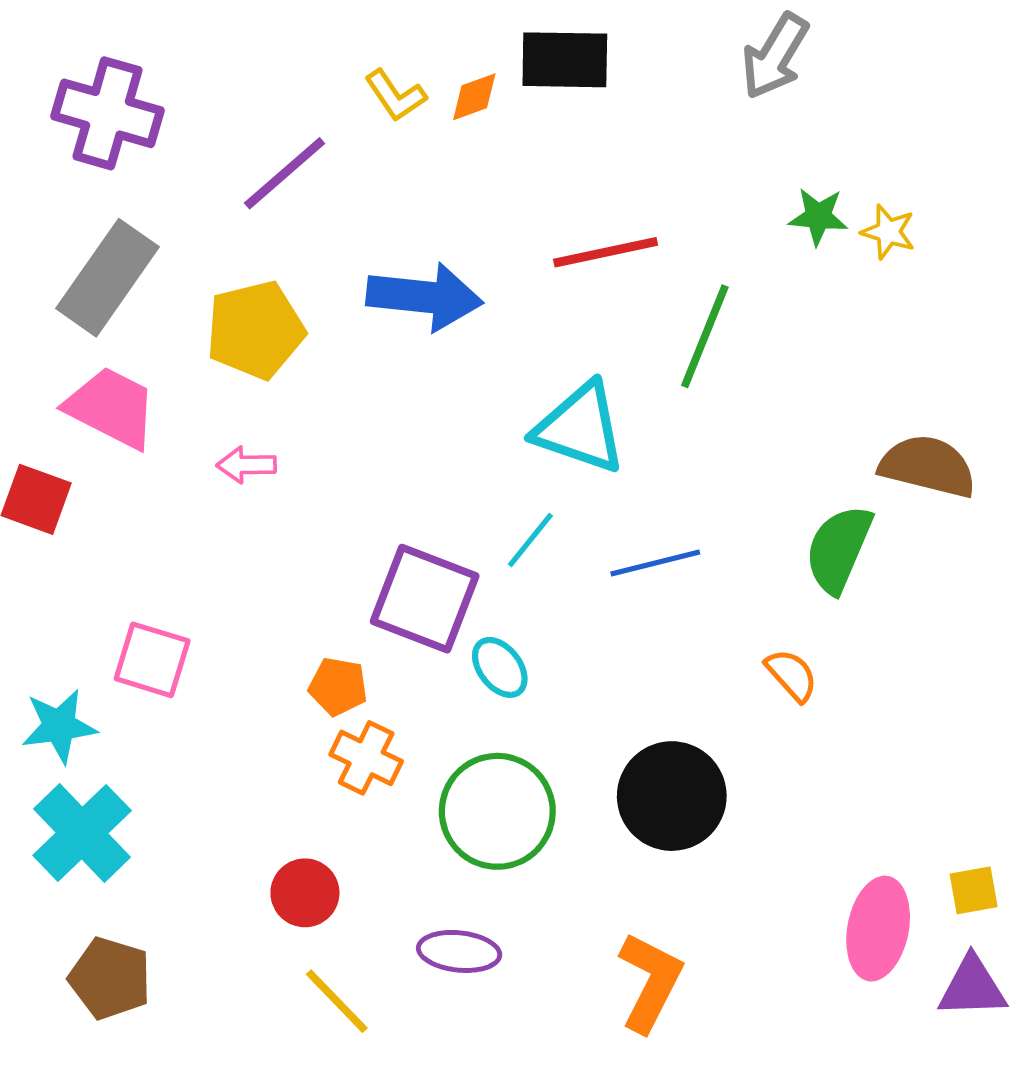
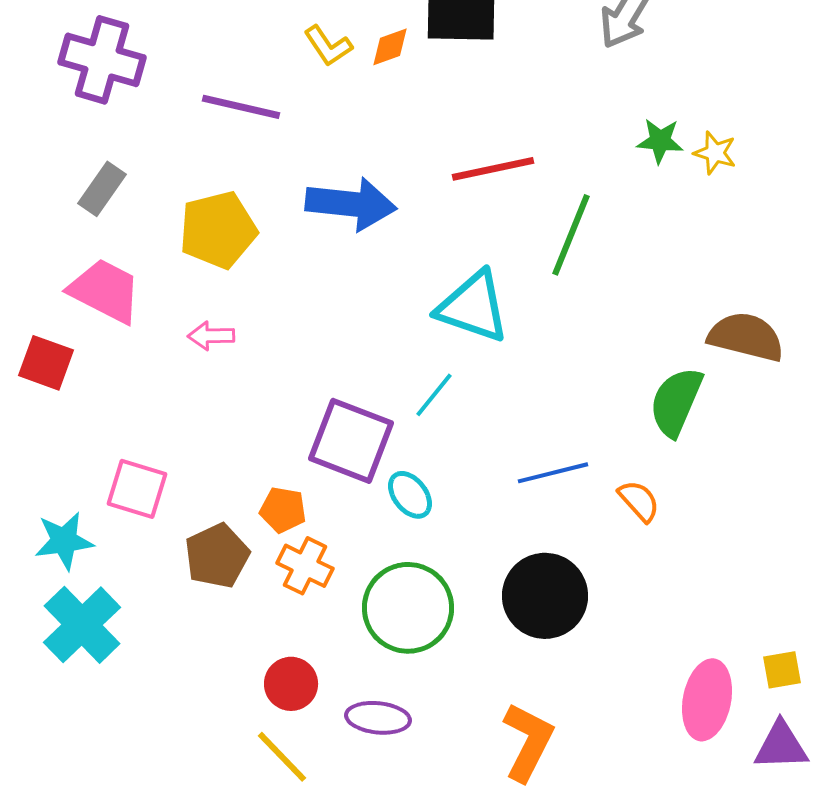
purple line: (285, 173) -> (241, 107), turned 54
gray rectangle: (108, 278) -> (102, 189), size x0.6
blue line: (655, 563) -> (553, 473), moved
red circle: (305, 893) -> (291, 684), moved
brown pentagon: (110, 978) -> (217, 556), moved, turned 30

